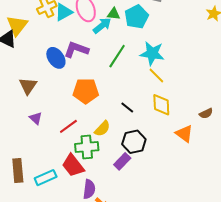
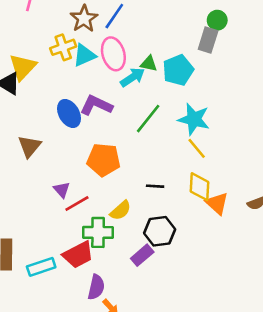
black line: (127, 108) -> (155, 186), turned -40
purple triangle: (36, 118) -> (62, 190), moved
orange triangle: (184, 134) -> (217, 203), moved
red trapezoid: (73, 166) -> (78, 255), turned -85

